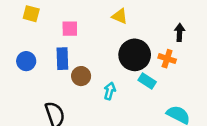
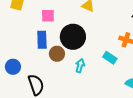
black circle: (135, 55) -> (73, 37), moved
blue circle: (26, 61) -> (13, 67), moved

